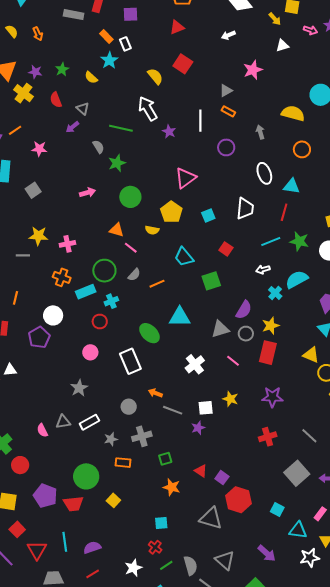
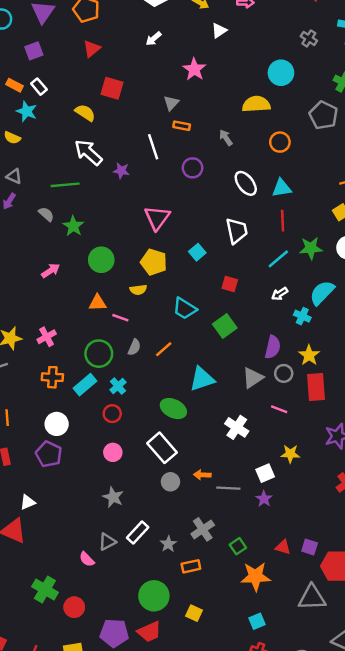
gray circle: (129, 407) -> (170, 482), moved
orange star: (172, 487) -> (256, 576), size x1.4

